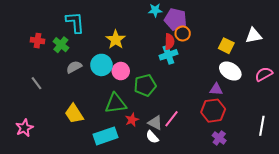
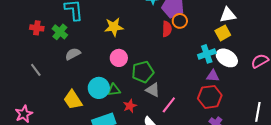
white triangle: (254, 36) -> (228, 15), moved
yellow star: (116, 40) -> (114, 27), turned 30
yellow square: (226, 46) -> (223, 33), turned 35
cyan cross: (168, 55) -> (207, 54), moved
cyan circle: (101, 65) -> (99, 88), moved
green triangle: (116, 103) -> (114, 90), size x0.6
gray triangle: (155, 123) -> (153, 90), moved

